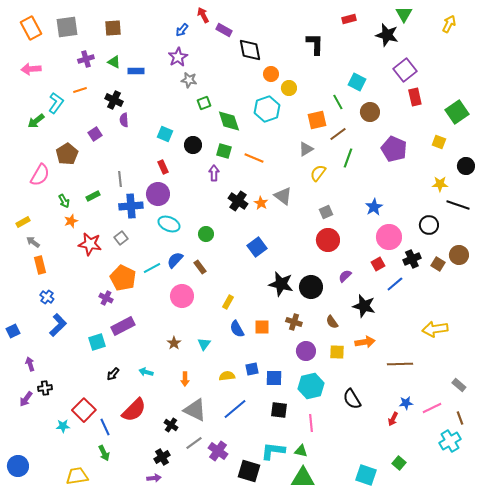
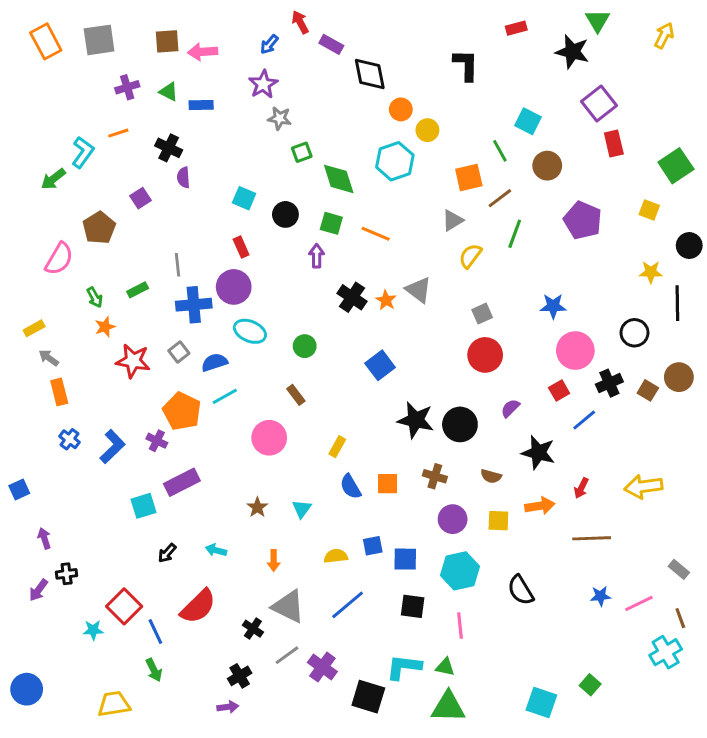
pink arrow: (31, 69) -> (203, 52), moved
black line: (458, 205) -> (677, 303), turned 70
blue star: (374, 207) -> (553, 306), turned 30
blue semicircle: (175, 260) -> (214, 362), moved, turned 30
brown semicircle: (332, 322) -> (491, 476), turned -40
blue L-shape: (58, 325) -> (112, 447), moved
red arrow: (393, 419) -> (581, 488), moved

